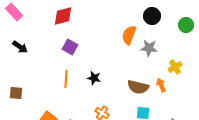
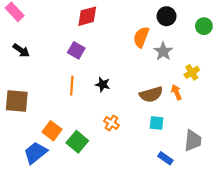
red diamond: (63, 16) -> (87, 16), moved
gray star: (149, 48) -> (163, 51), turned 30
brown semicircle: (138, 87) -> (151, 94), turned -30
brown square: (16, 93) -> (17, 101), size x1.6

